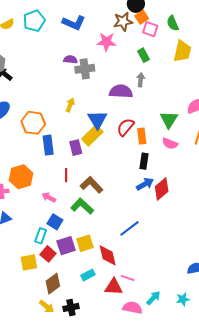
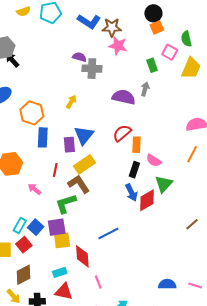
brown star: (123, 22) -> (112, 27), moved
pink square: (150, 29) -> (170, 52), moved
blue triangle: (97, 120) -> (84, 135), moved
green triangle: (169, 120) -> (164, 184), moved
yellow rectangle: (92, 135) -> (85, 164), moved
pink semicircle: (170, 144) -> (154, 160), moved
blue arrow: (145, 184) -> (131, 193), turned 84
green L-shape: (82, 206) -> (66, 204), turned -70
blue square: (55, 222) -> (36, 227), moved
purple square: (66, 246) -> (57, 227), moved
pink line: (128, 278) -> (98, 282), turned 40
red triangle: (114, 287) -> (64, 292), moved

